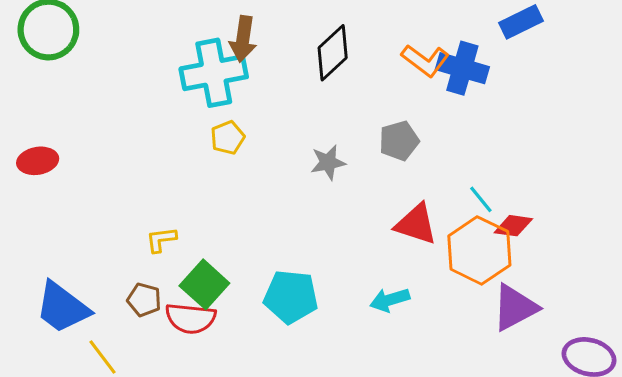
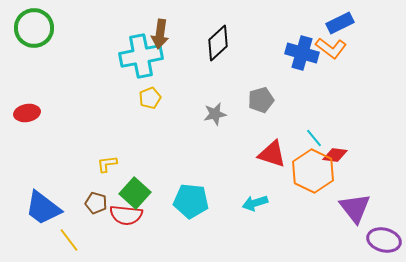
orange L-shape: (425, 60) -> (331, 48), moved
purple triangle: (515, 308) -> (355, 208), moved, turned -40

